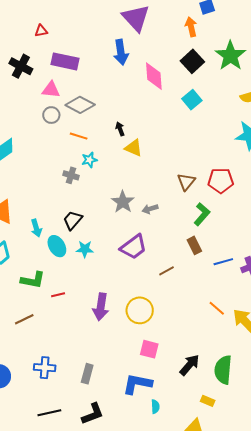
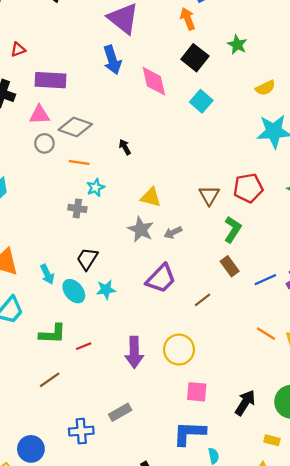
green star: (230, 56) -> (237, 45), size x0.6
yellow triangle: (133, 148) -> (151, 197), moved
gray rectangle: (87, 374) -> (120, 412), moved, turned 54

